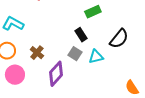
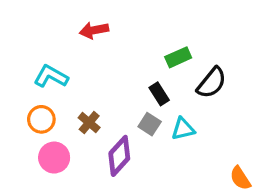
black semicircle: (119, 39) -> (212, 83), moved

